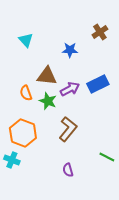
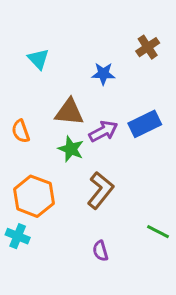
orange semicircle: (26, 93) -> (21, 131), moved

